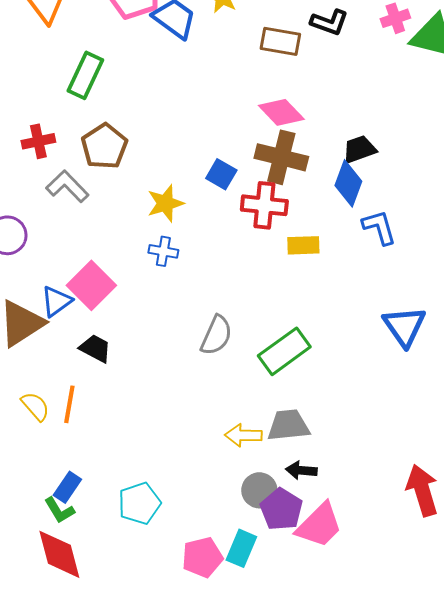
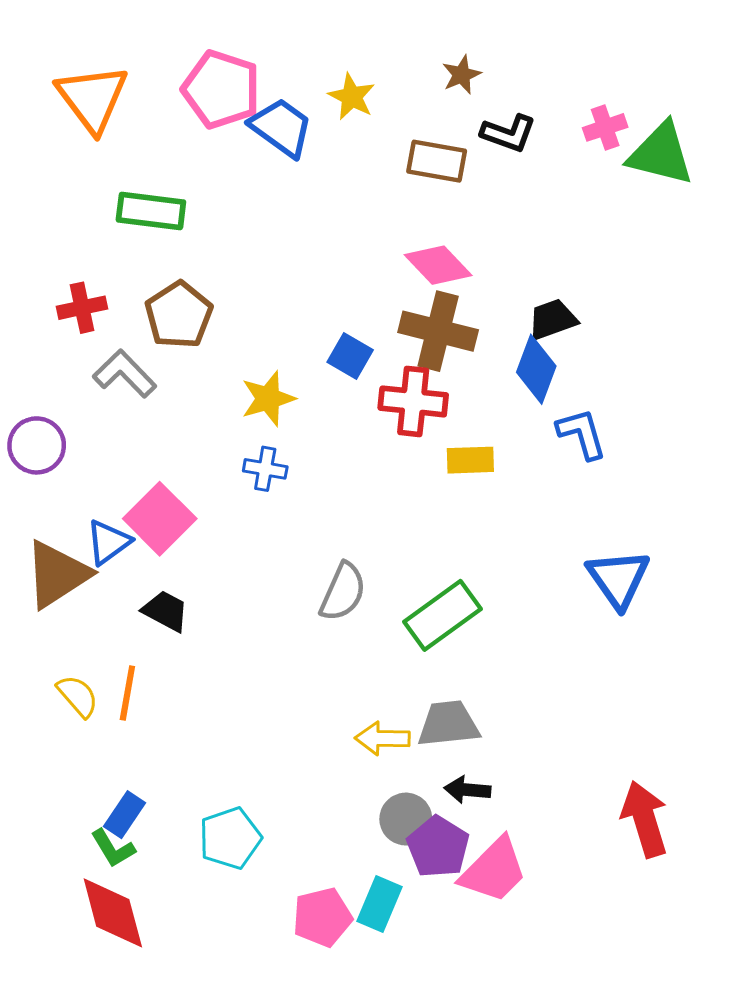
green rectangle: (85, 75) -> (151, 211), turned 72

